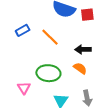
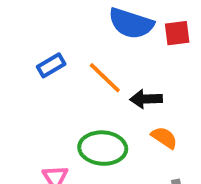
black arrow: (83, 49) -> (146, 99), moved

